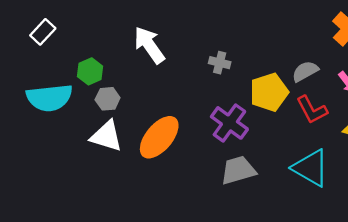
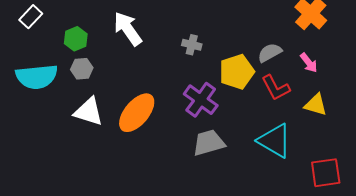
green hexagon: (90, 71) -> (76, 39), moved
gray hexagon: (108, 99) -> (82, 69), moved

